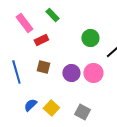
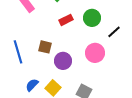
red rectangle: (41, 40) -> (66, 20), moved
purple circle: (71, 73) -> (63, 61), moved

